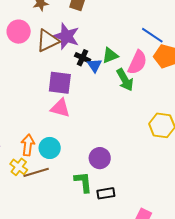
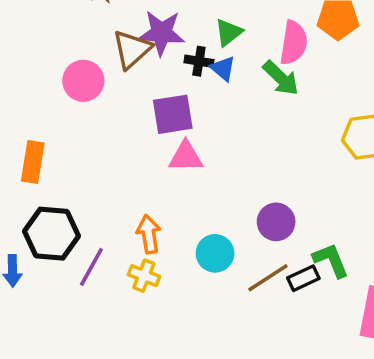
pink circle: (19, 32) -> (83, 81), moved
green triangle: (110, 56) -> (229, 32), moved
cyan circle: (50, 148) -> (215, 253), moved
brown line: (36, 172) -> (268, 278), moved
green L-shape: (83, 182) -> (331, 260), moved

